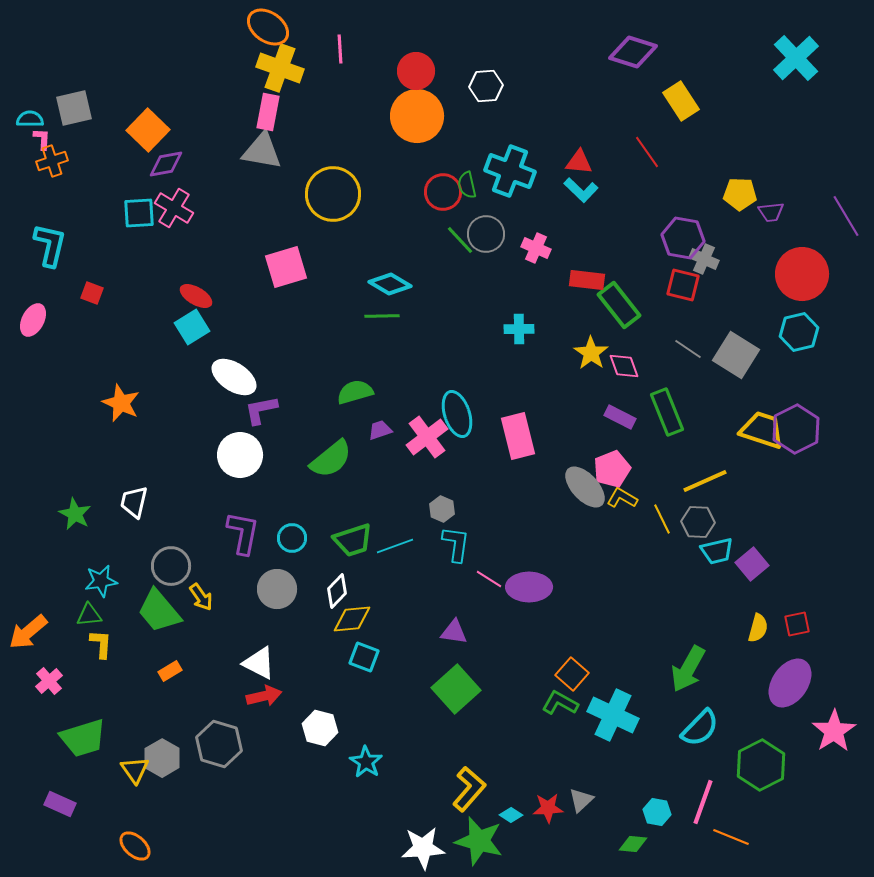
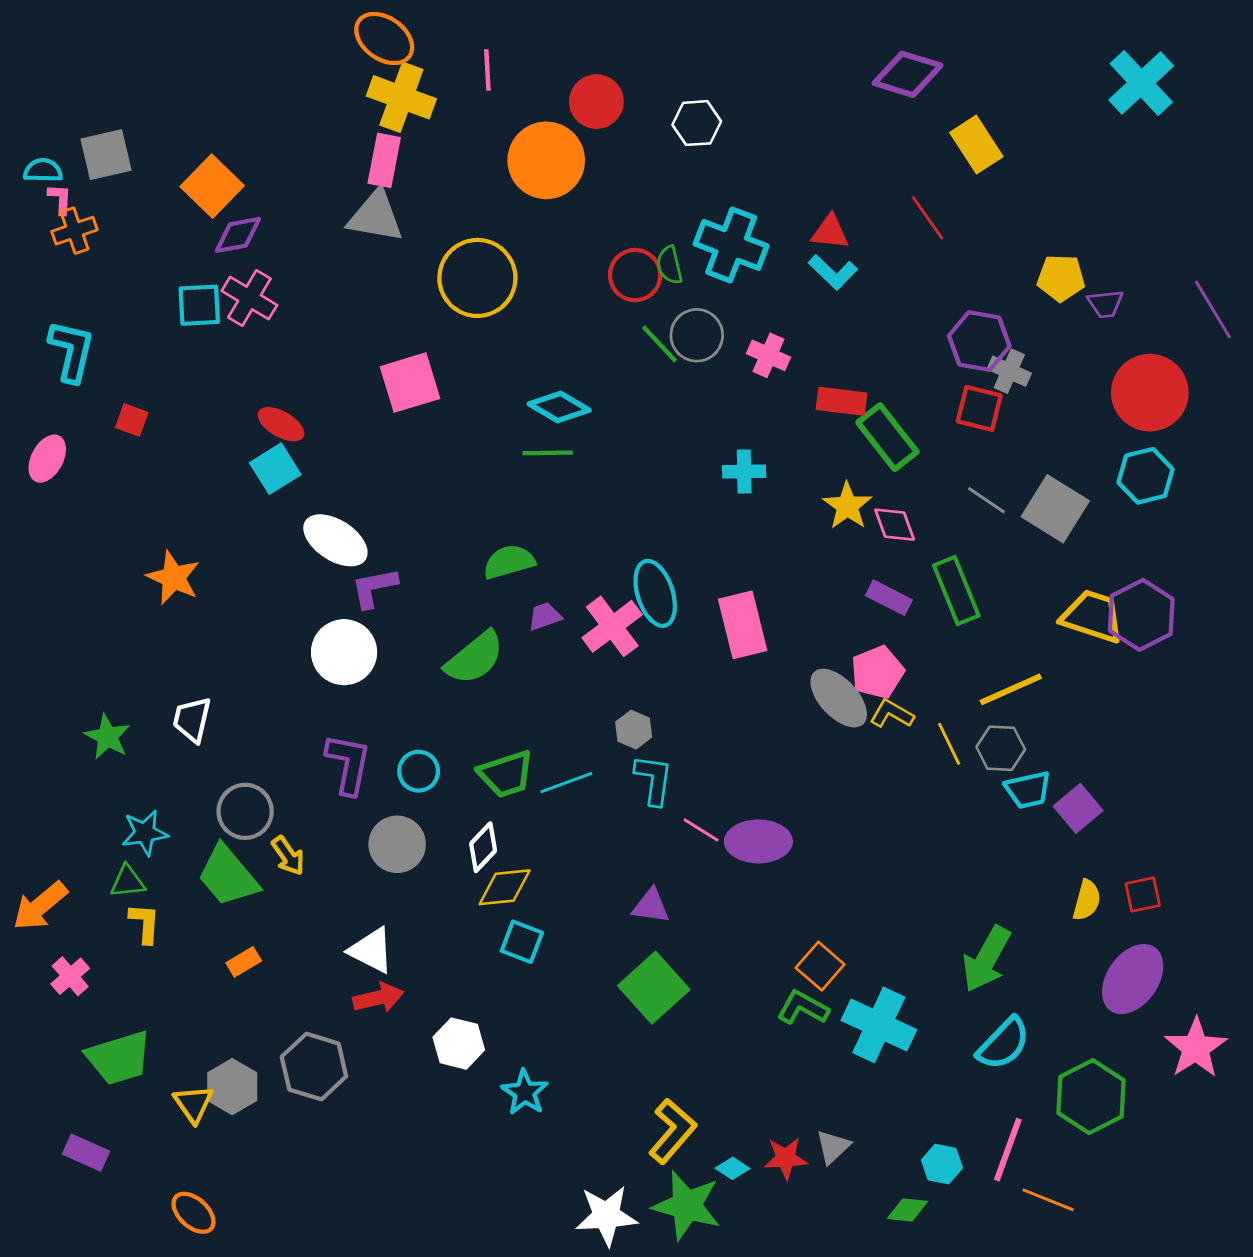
orange circle: (417, 116) -> (546, 160), moved

